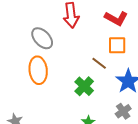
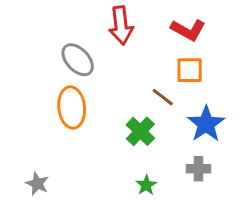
gray cross: (123, 111) -> (199, 169), turned 35

